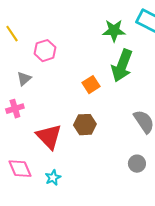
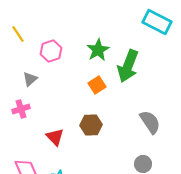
green star: (114, 31) -> (98, 50), moved, turned -30
red triangle: (49, 137) -> (55, 137), size x0.7

